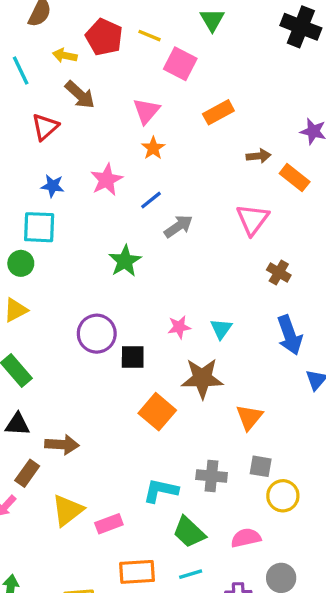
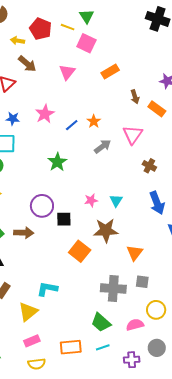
green triangle: (212, 20) -> (87, 16), moved
orange star: (153, 148) -> (94, 121), moved
brown arrow: (259, 156) -> (135, 97), turned 80
gray arrow: (178, 226) -> (103, 146), moved
brown arrow: (62, 445) -> (24, 233), moved
gray cross: (212, 476) -> (113, 289), size x1.4
cyan L-shape: (161, 491) -> (47, 289), moved
yellow circle: (283, 496) -> (156, 310), moved
pink rectangle: (109, 524) -> (32, 341), moved

